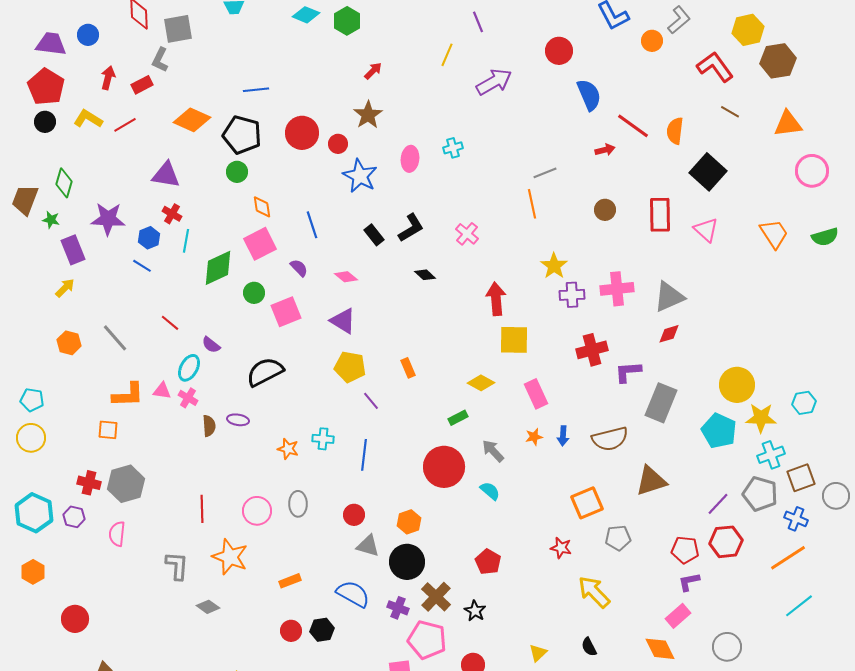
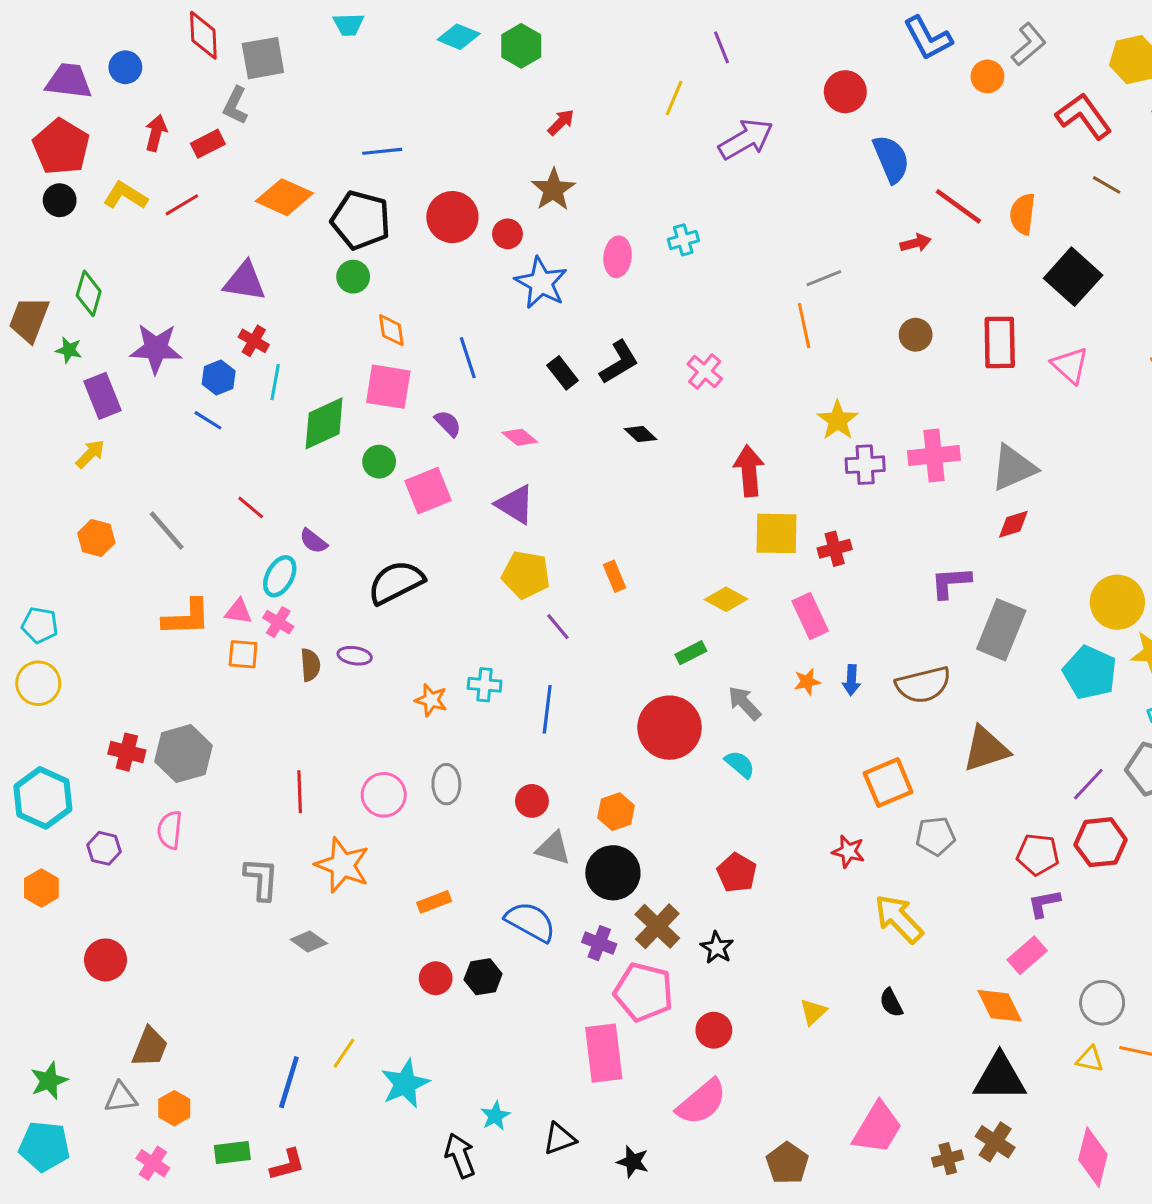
pink square: (260, 244) -> (388, 387), turned 36
red cross: (592, 350) -> (835, 549), moved, size x0.7
orange square: (108, 430) -> (243, 654), moved
purple hexagon: (74, 517) -> (104, 848), moved

